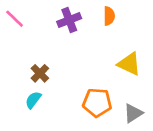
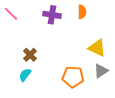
purple cross: (69, 20) -> (52, 15), turned 30
gray triangle: (133, 113) -> (101, 71), moved

